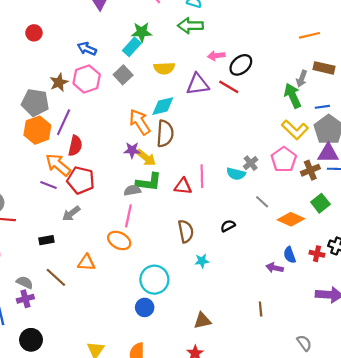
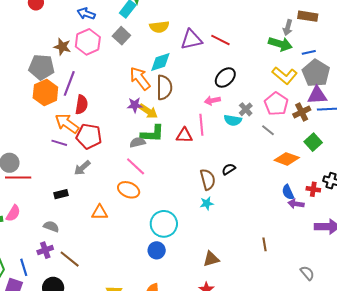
pink arrow: (216, 56) -> (212, 101), moved
black ellipse: (241, 65) -> (225, 78), moved
brown star: (59, 82) -> (62, 47), turned -30
green arrow: (293, 96) -> (280, 44), turned 135
gray line: (262, 202) -> (268, 130), moved
pink line: (128, 216) -> (136, 166), turned -55
brown semicircle: (186, 231) -> (208, 179), moved
purple arrow: (275, 268) -> (296, 204), moved
brown line: (56, 277) -> (70, 259), moved
gray semicircle: (25, 282) -> (51, 226), moved

